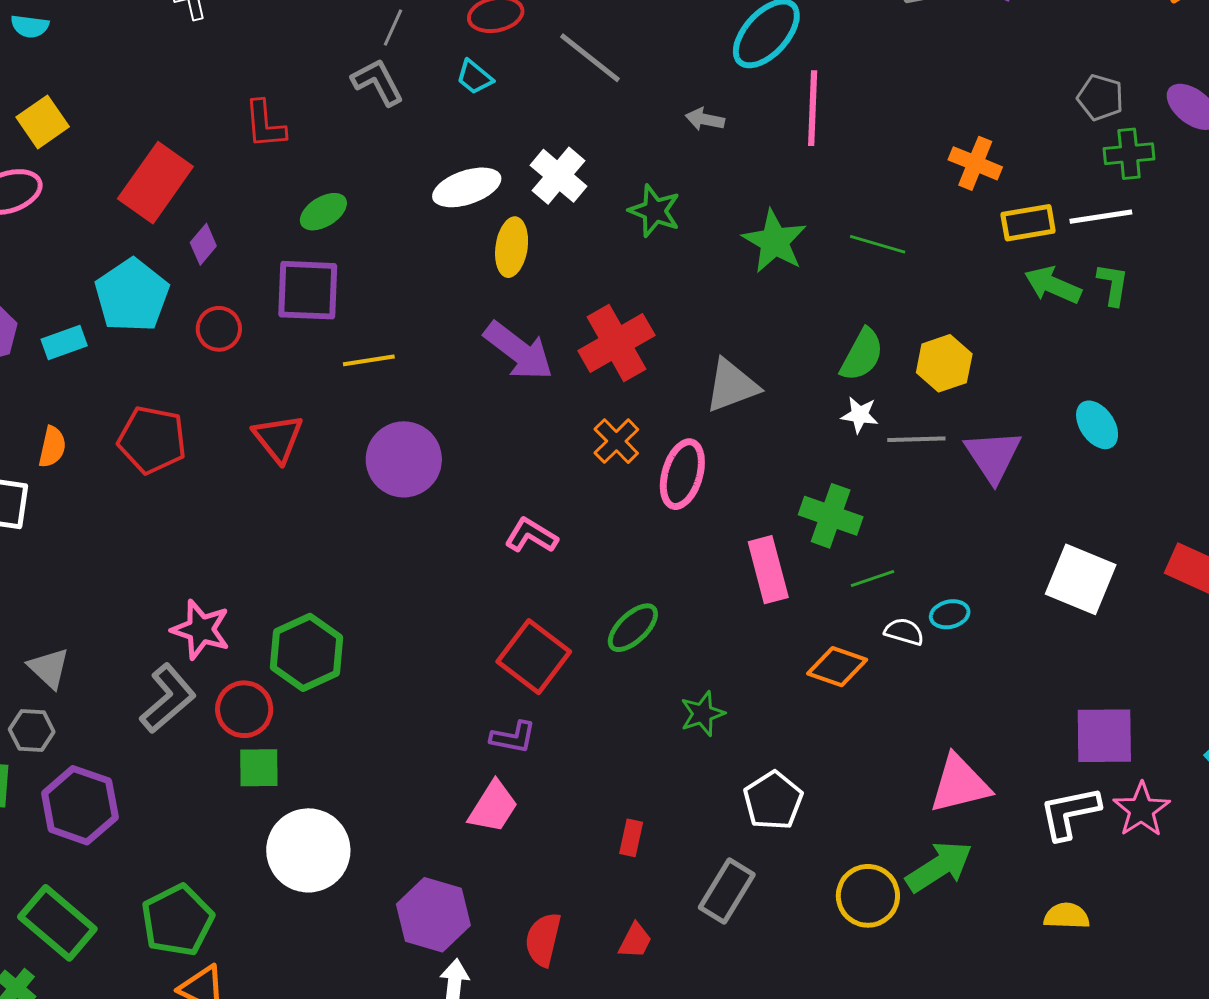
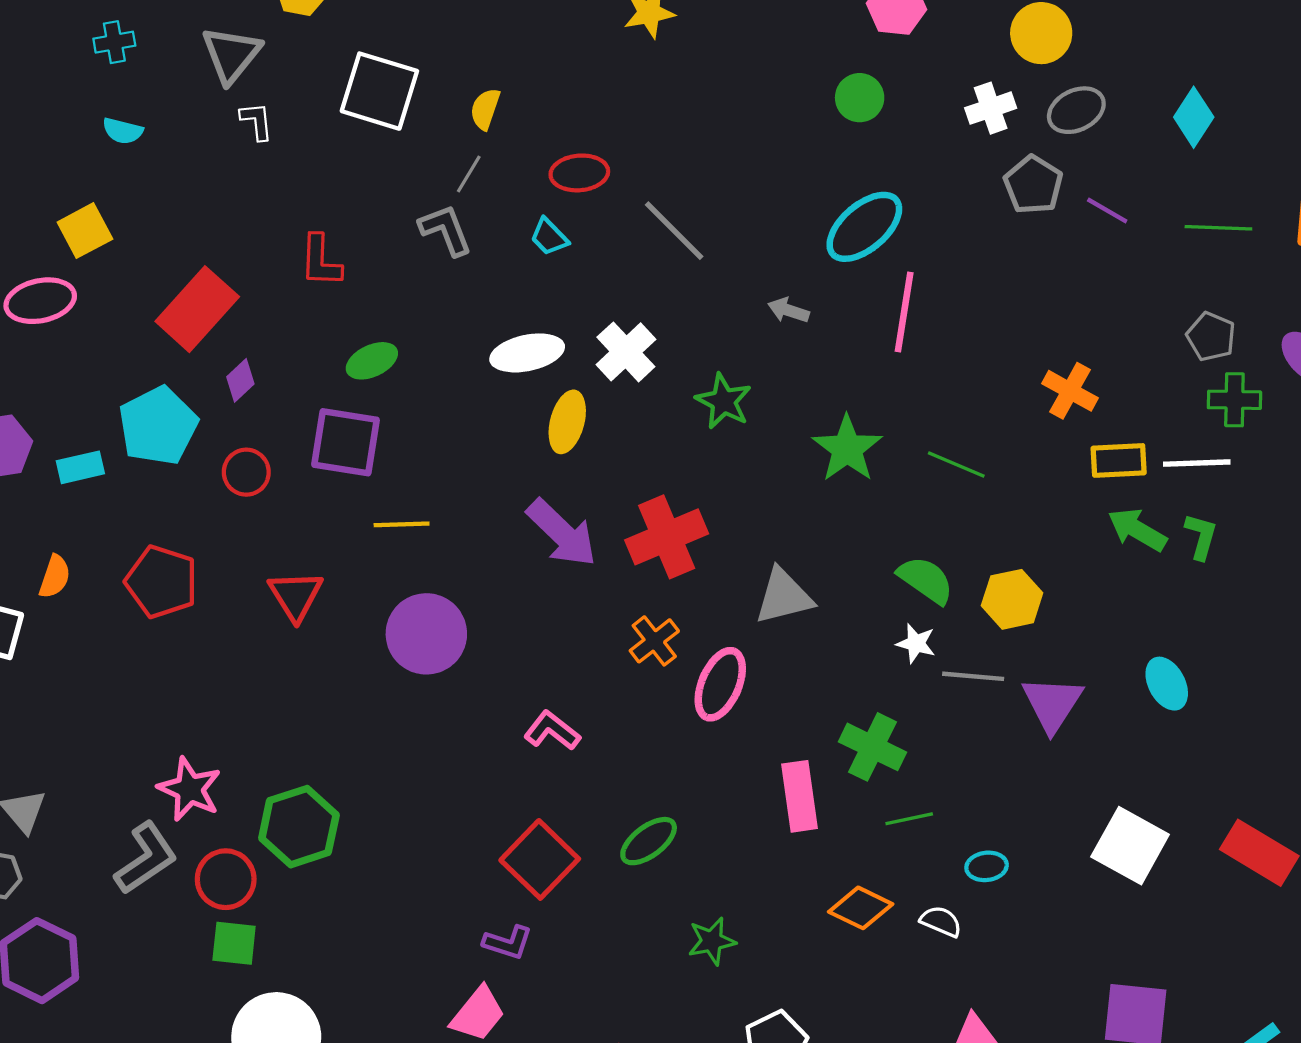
cyan semicircle: (30, 26) -> (123, 131), moved
green semicircle: (862, 355) -> (926, 580), turned -90
white semicircle: (904, 632) -> (941, 921), moved

